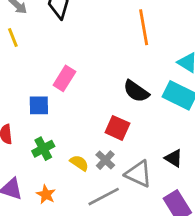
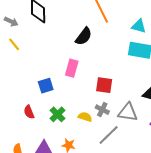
pink rectangle: (64, 78) -> (72, 68), moved
black semicircle: (136, 91) -> (84, 36), moved, turned -72

